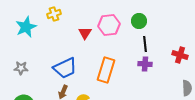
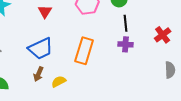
red triangle: (85, 33) -> (45, 12), moved
red cross: (180, 55) -> (163, 35), turned 35

